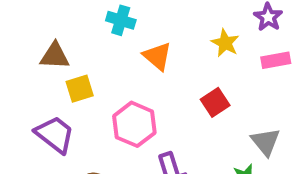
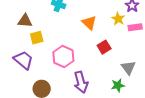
yellow star: (225, 43) -> (118, 19), moved
orange triangle: (157, 56) -> (89, 23), moved

